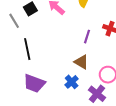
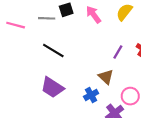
gray line: (14, 21) -> (47, 18), turned -70
black line: (27, 49) -> (53, 50), turned -60

